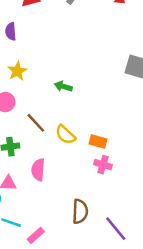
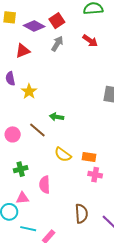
yellow star: (17, 71) -> (29, 91), moved
brown line: (36, 123) -> (37, 130), moved

